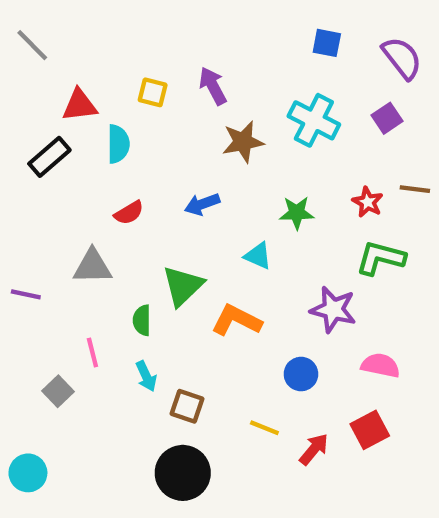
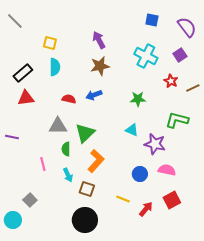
yellow square: (153, 92) -> (50, 43), moved
red triangle: (80, 105) -> (26, 98), moved
brown star: (243, 142) -> (100, 66), moved
brown line: (415, 189) -> (193, 88), turned -32
red star: (368, 202) -> (171, 81), moved
red semicircle: (129, 213) -> (69, 99), moved, turned -136
cyan triangle: (258, 256) -> (132, 130), moved
gray triangle: (92, 267) -> (58, 126), moved
orange L-shape: (236, 320) -> (96, 161), moved, turned 105
pink semicircle: (381, 365) -> (167, 170), moved
gray square: (58, 391) -> (30, 200), moved

